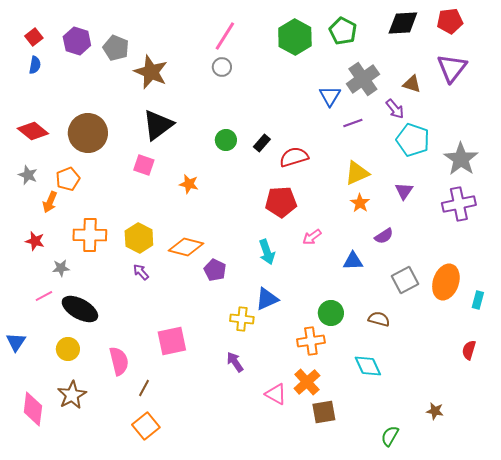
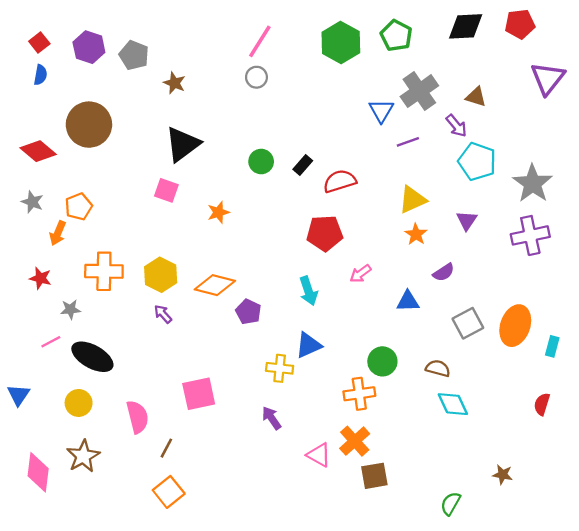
purple triangle: (452, 68) -> (548, 78), moved
brown star: (151, 72) -> (174, 83), size x0.6
brown circle: (88, 133) -> (89, 125), moved
orange star: (189, 184) -> (218, 212), turned -30
cyan diamond: (368, 366) -> (453, 404), moved

